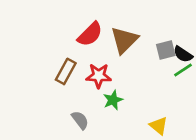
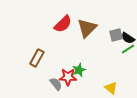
brown rectangle: (66, 71) -> (37, 58), moved
red star: (99, 76) -> (68, 77), moved

